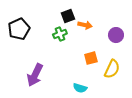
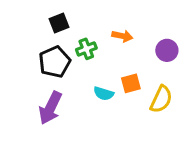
black square: (68, 16) -> (59, 23), moved
black pentagon: (19, 29) -> (55, 62), moved
cyan semicircle: (80, 88) -> (104, 94), moved

